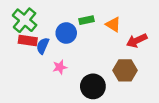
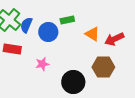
orange triangle: (113, 24) -> (92, 34), moved
red rectangle: (28, 40) -> (12, 49), moved
blue semicircle: (43, 46) -> (26, 25), moved

